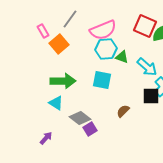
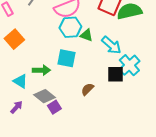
orange square: (59, 44) -> (14, 39), moved
green arrow: (63, 81) -> (41, 70), moved, size x0.7
purple arrow: (46, 138) -> (16, 107), moved

